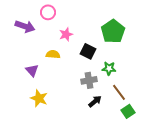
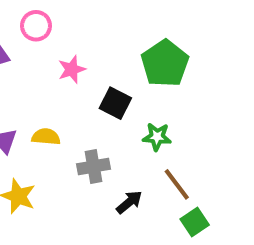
yellow semicircle: (53, 54) -> (46, 137), moved
gray cross: (89, 80) -> (94, 166), moved

